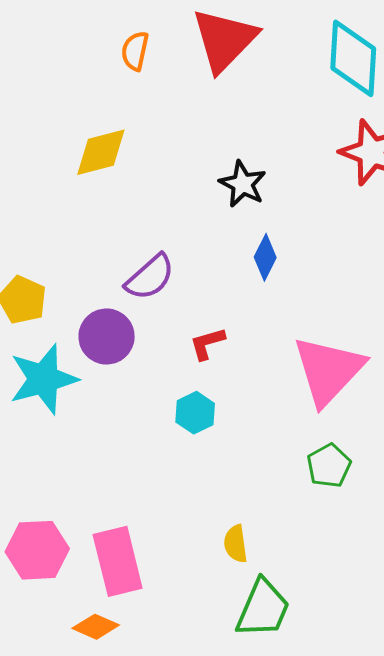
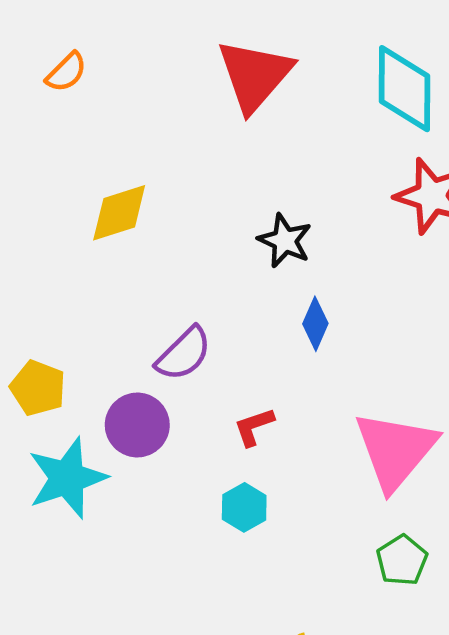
orange semicircle: (135, 51) -> (66, 72), moved, turned -144

